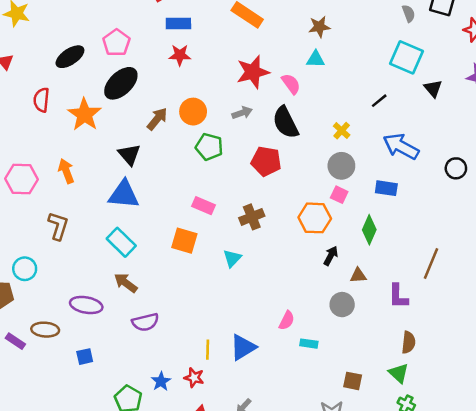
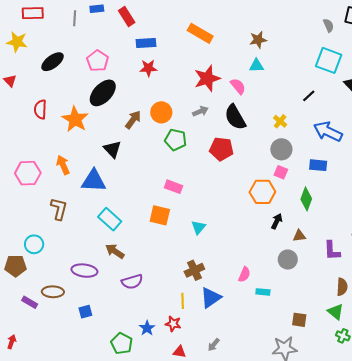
black ellipse: (70, 57) -> (53, 62), moved
blue triangle: (124, 194) -> (94, 181), moved
brown cross: (252, 217) -> (194, 270), moved

